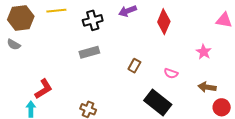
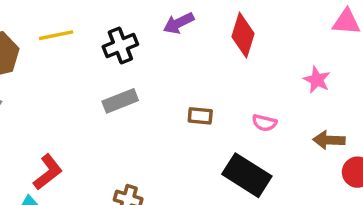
brown rectangle: (134, 66) -> (200, 116), turned 72

